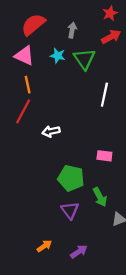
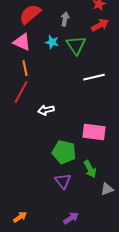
white line: (104, 95) -> (94, 77), turned 65
pink rectangle: (104, 156) -> (94, 132), size x1.6
orange arrow: (44, 246) -> (20, 217), moved

